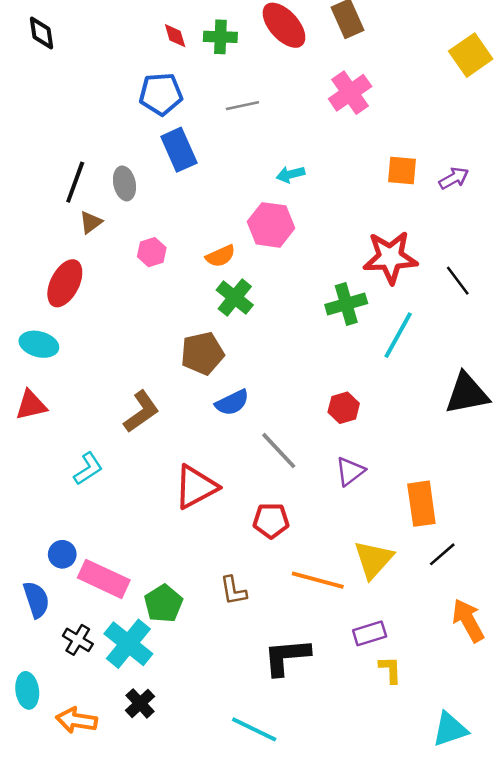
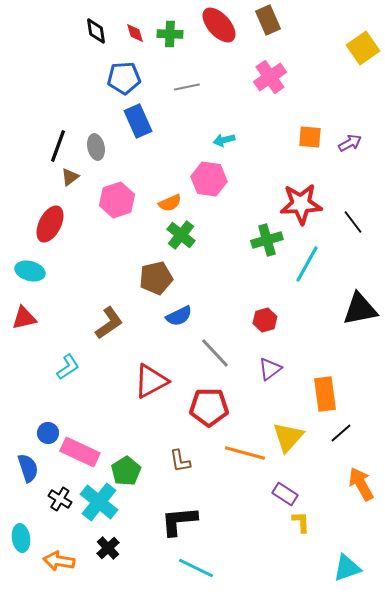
black diamond: (41, 33) -> (96, 31), moved
pink hexagon: (152, 252) -> (117, 200), size x1.6
red pentagon: (271, 521) -> (209, 407), size x1.4
purple rectangle: (370, 633) -> (285, 494), turned 50
black L-shape: (287, 657) -> (179, 521), moved

